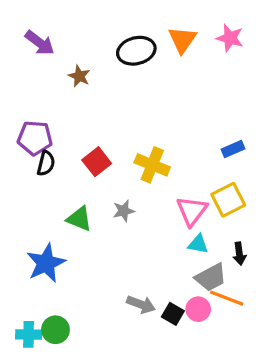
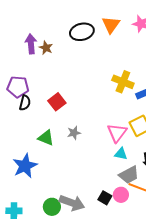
purple arrow: (40, 43) -> (31, 44), moved, turned -132
yellow cross: (152, 165) -> (123, 82), moved
gray arrow: (141, 304) -> (72, 203), moved, size x1.4
green circle: (55, 330) -> (52, 207), moved

